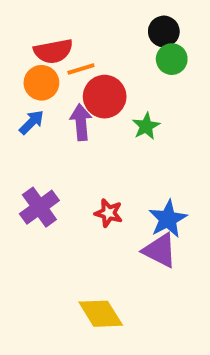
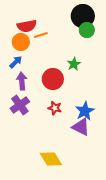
black circle: (164, 31) -> (83, 16), size x1.5
red circle: (105, 97) -> (53, 79), moved
purple arrow: (81, 122) -> (22, 81), moved

